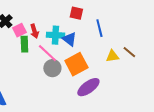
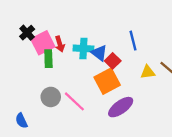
red square: (76, 13) -> (113, 61), moved, turned 32
pink square: (19, 30) -> (43, 43), size x1.5
pink line: (47, 53) -> (74, 101), moved
gray circle: (52, 68) -> (51, 97), moved

